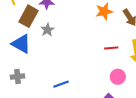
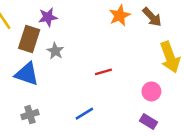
red line: (111, 48) -> (103, 72), moved

